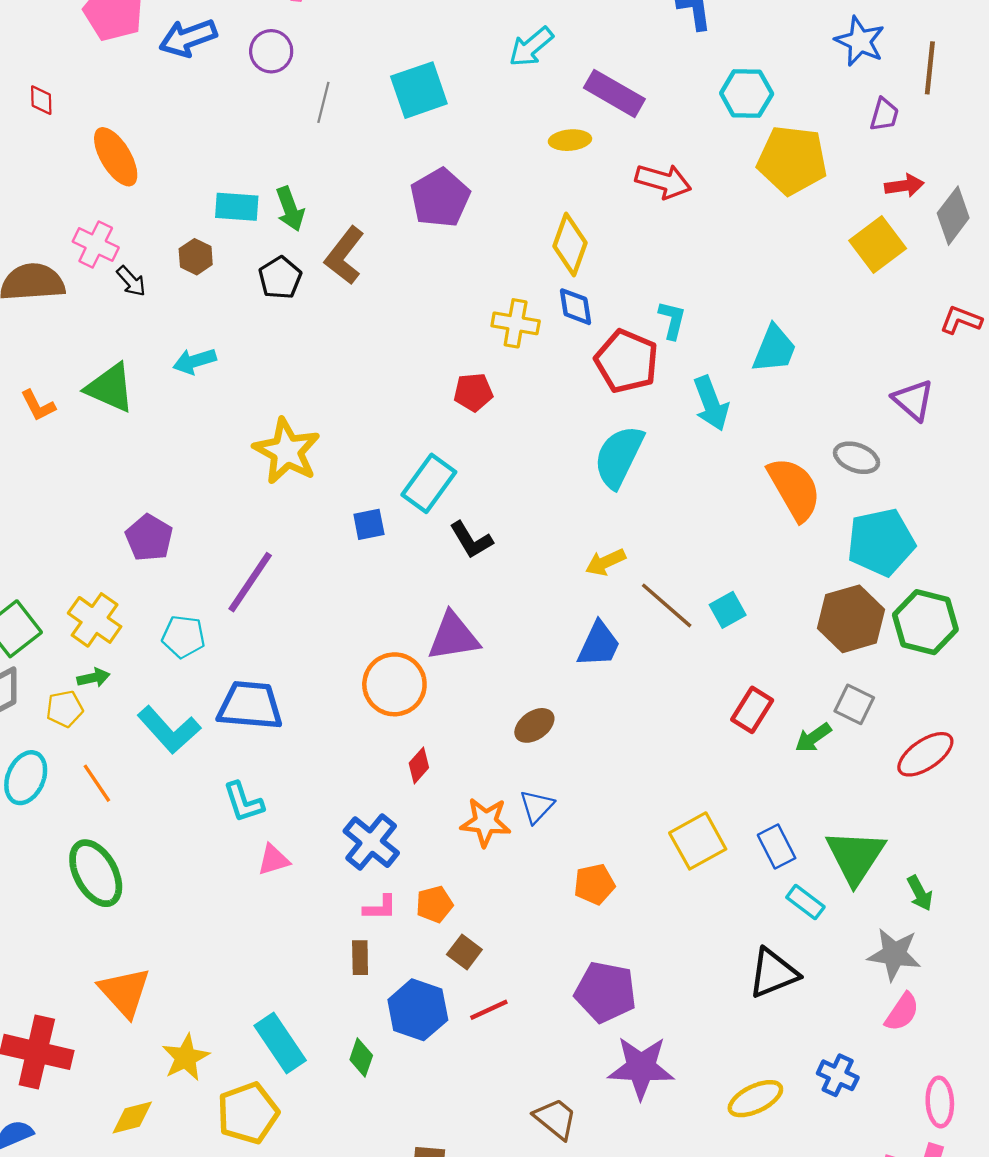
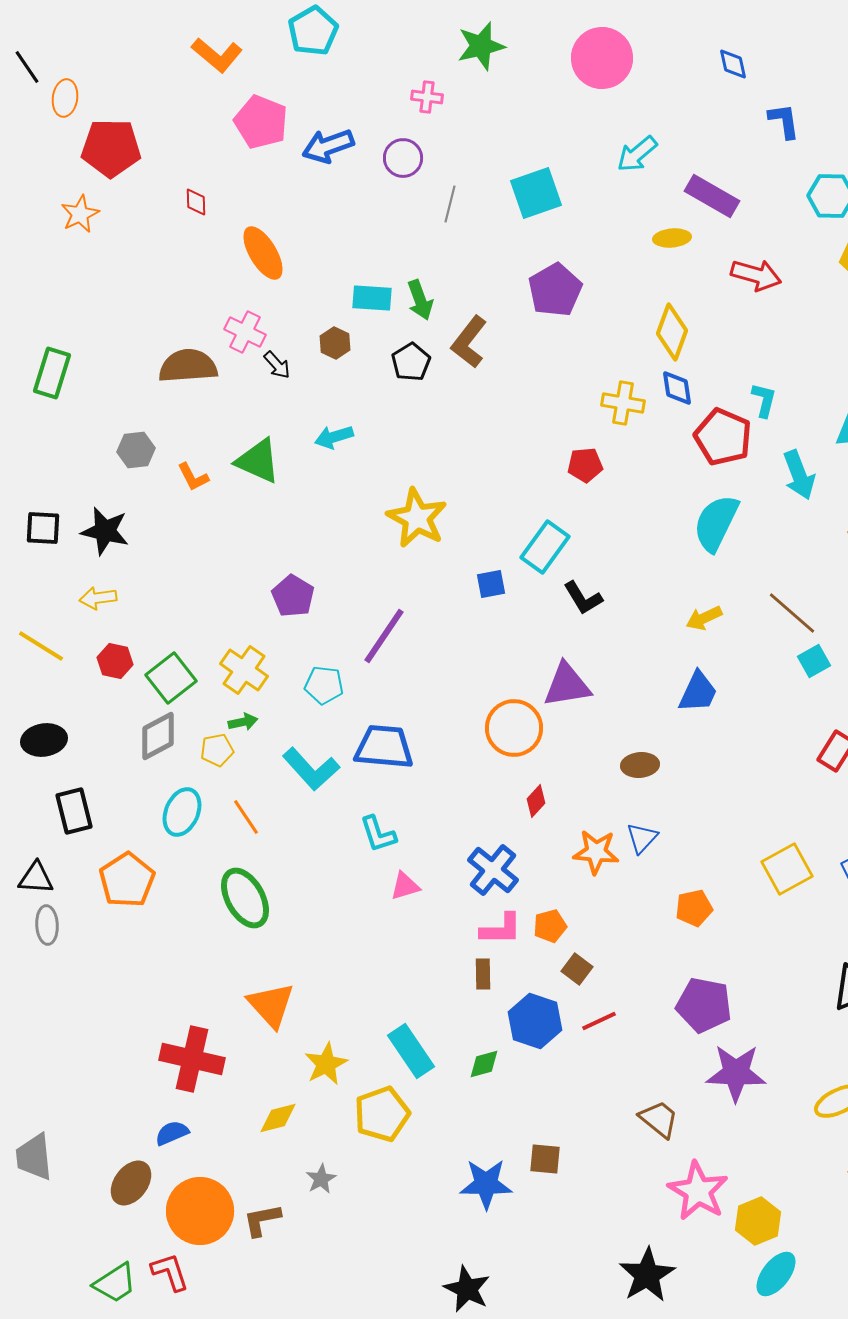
brown line: (667, 605) -> (792, 613), moved
brown ellipse: (534, 725) -> (640, 765), turned 30
pink L-shape: (380, 908) -> (501, 929), size x1.4
green diamond: (361, 1058) -> (484, 1064), turned 56

